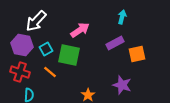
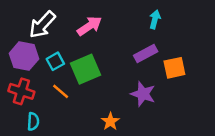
pink arrow: (80, 30) -> (89, 26), moved
green square: (69, 55) -> (85, 69), turned -35
purple star: (122, 85) -> (143, 94), moved

